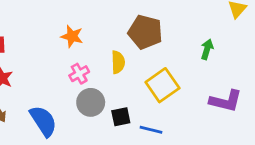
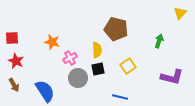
orange star: (72, 36) -> (52, 42), moved
yellow square: (162, 85) -> (128, 66), size x0.7
black square: (121, 117) -> (98, 69), moved

